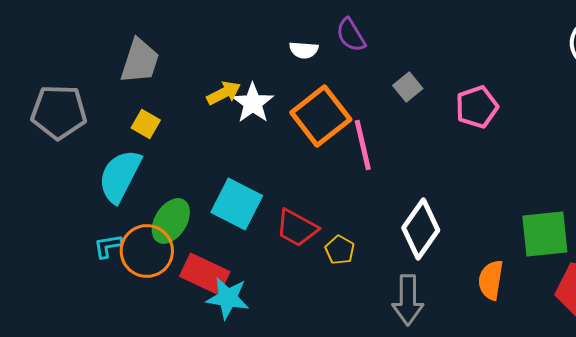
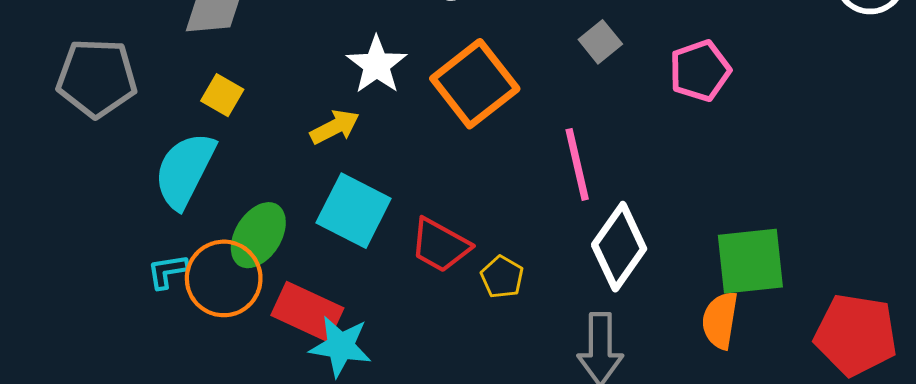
yellow arrow: (224, 93) -> (335, 127), moved
pink line: (363, 145) -> (577, 164), moved
green square: (545, 234) -> (750, 261), moved

